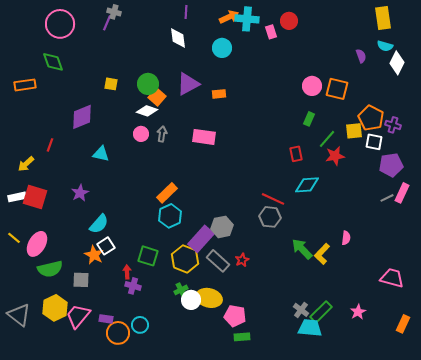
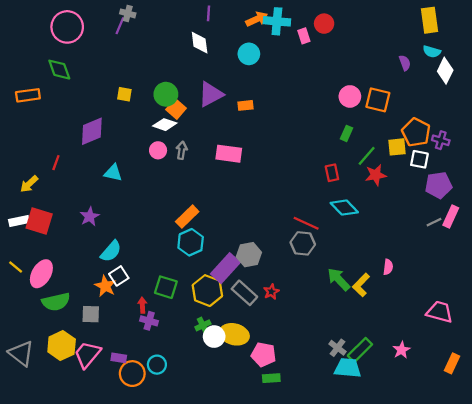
cyan diamond: (307, 185) -> (344, 208), turned 50

